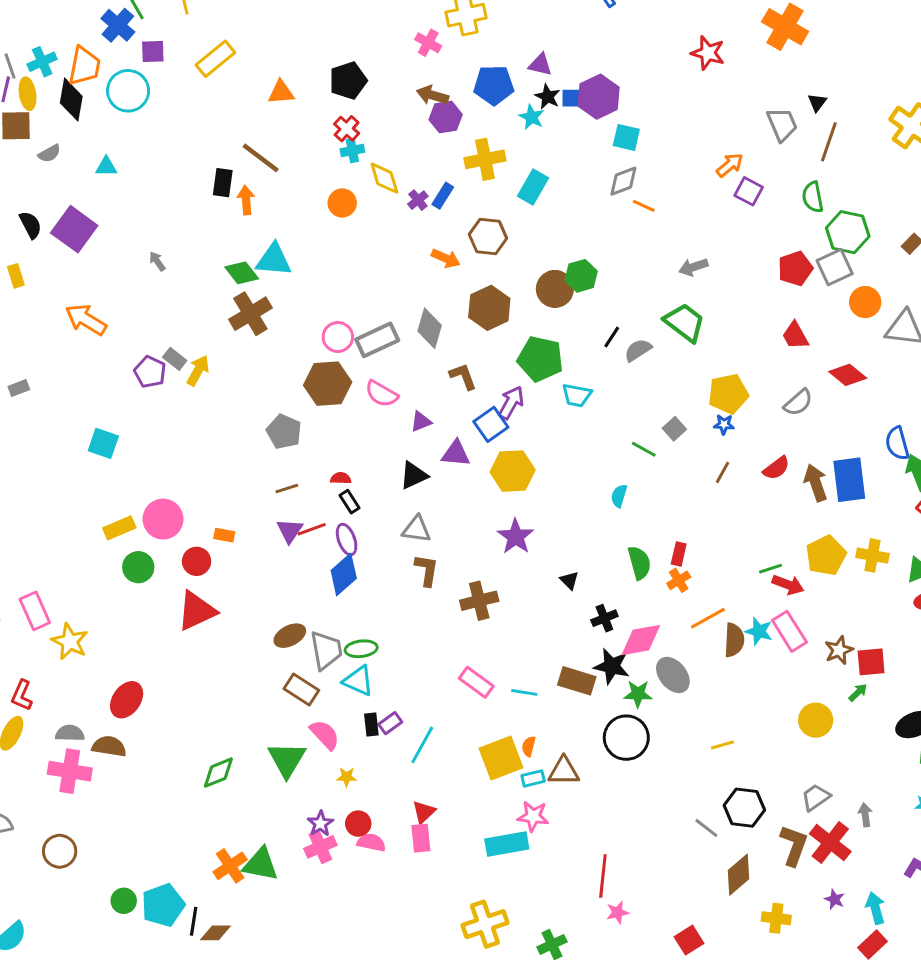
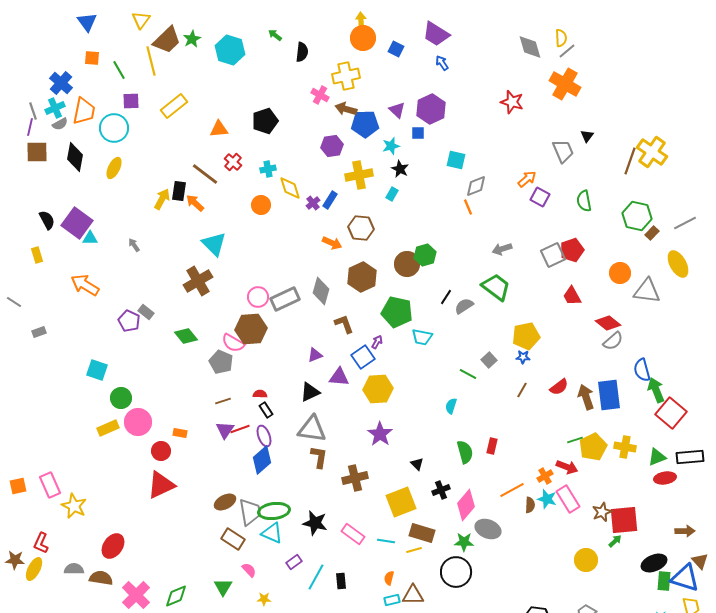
blue cross: (118, 25) -> (61, 83), moved
purple triangle: (540, 65) -> (397, 110), turned 30
yellow ellipse: (28, 94) -> (114, 168), moved, turned 35
brown arrow: (433, 95) -> (346, 109), moved
black star: (548, 97) -> (400, 169), moved
purple hexagon: (599, 97) -> (431, 109), moved
black diamond: (71, 100) -> (75, 157), moved
cyan star: (532, 117) -> (391, 146), turned 30
red cross: (347, 129) -> (233, 162), moved
brown line: (829, 142) -> (630, 161), moved
gray semicircle: (49, 153) -> (60, 124), moved
cyan triangle: (106, 167) -> (90, 238), moved
gray diamond: (623, 181) -> (476, 186), moved
cyan rectangle: (533, 187) -> (392, 194), size x0.6
orange arrow: (246, 200) -> (195, 203), turned -42
orange line: (644, 206) -> (468, 207), turned 42
green hexagon: (848, 232) -> (637, 216), moved
cyan triangle: (274, 260) -> (214, 244), turned 40
gray square: (835, 267) -> (553, 255), moved
green diamond: (242, 273) -> (186, 336), moved
yellow arrow: (198, 371) -> (162, 199), moved
pink semicircle: (382, 394) -> (233, 343), moved
purple arrow: (511, 403) -> (377, 342), size x0.6
gray semicircle: (798, 403) -> (613, 341), moved
gray triangle: (417, 529) -> (312, 429), size x1.4
green circle: (138, 567) -> (121, 398), moved
green line: (771, 569) -> (575, 440), moved
orange cross: (679, 580) -> (545, 476), moved
pink diamond: (641, 640) -> (466, 505), turned -40
brown semicircle: (734, 640) -> (530, 505), size x0.7
green ellipse: (361, 649) -> (274, 511), size x1.4
red square: (871, 662) -> (624, 520), size x1.4
black star: (612, 666) -> (315, 523), moved
gray ellipse: (673, 675) -> (488, 529), turned -30
black rectangle: (371, 725) -> (341, 581), moved
pink semicircle: (325, 735) -> (249, 570), size x0.7
yellow line: (722, 745) -> (414, 550), moved
yellow square: (501, 758) -> (401, 502), moved
green triangle: (287, 759) -> (223, 587), size x0.7
pink cross: (70, 771) -> (136, 595), moved, turned 36

